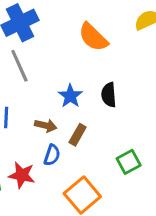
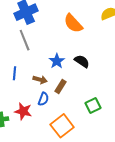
black semicircle: (109, 95) -> (82, 61), turned 126

